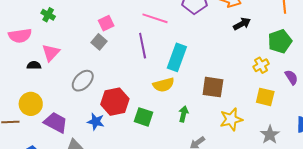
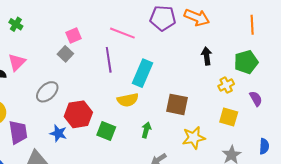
black arrow: (242, 24) -> (207, 56), moved, turned -72
purple trapezoid: (56, 123) -> (18, 132), turned 50

